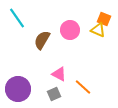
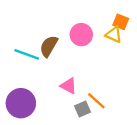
cyan line: (17, 18) -> (27, 54), moved, turned -35
gray square: (54, 94) -> (82, 109), moved

